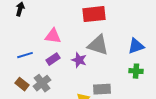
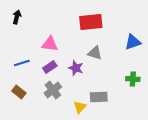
gray triangle: (98, 45) -> (95, 53), size x0.7
blue triangle: (136, 46) -> (133, 42), moved
gray cross: (42, 83) -> (53, 90), moved

